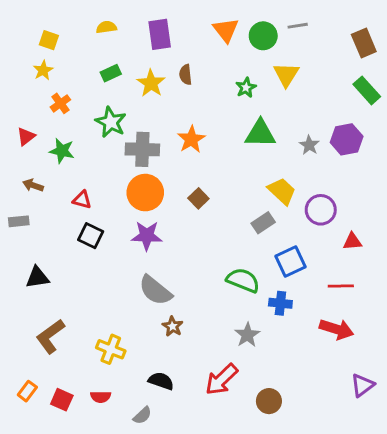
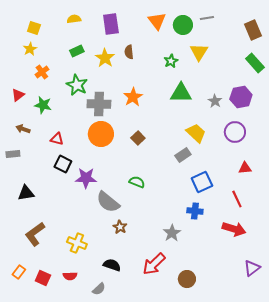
purple circle: (321, 210) -> (235, 132), moved
purple star: (147, 236) -> (86, 178), moved
green semicircle: (243, 280) -> (137, 182), moved, size x0.7
red line: (341, 286) -> (237, 199), turned 66

